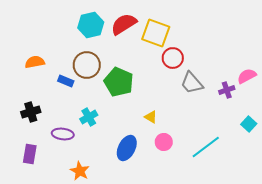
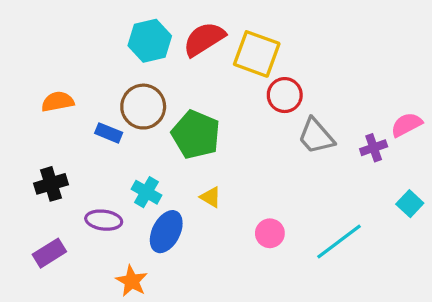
cyan cross: (89, 117) -> (146, 192), turned -30
yellow triangle: (151, 117) -> (211, 197), moved
blue ellipse: (127, 148) -> (166, 232), moved
purple rectangle: (30, 154) -> (49, 253), turned 48

